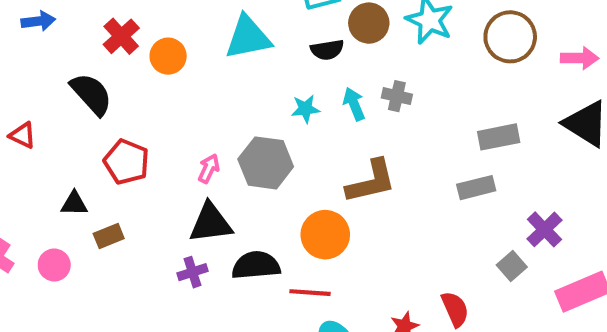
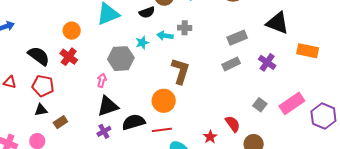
red cross: (121, 36) -> (69, 57), moved
cyan arrow: (354, 104) -> (165, 36), turned -49
red pentagon: (127, 162) -> (43, 86), moved
gray hexagon: (266, 163) -> (121, 59), moved
brown L-shape: (371, 181) -> (180, 71), turned -48
purple cross: (544, 229) -> (267, 62), moved
gray square: (512, 266) -> (260, 105), moved

